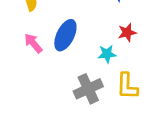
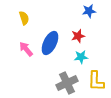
red star: (127, 32) -> (78, 36), moved

